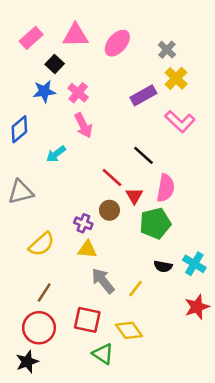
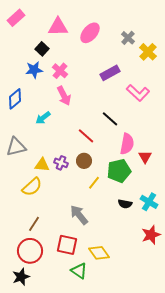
pink rectangle: (31, 38) -> (16, 18), moved
yellow cross: (176, 78) -> (148, 52), moved
red triangle: (134, 196) -> (145, 157), moved
purple cross: (83, 223) -> (61, 163), moved
yellow triangle: (87, 249) -> (42, 165), moved
yellow line: (136, 289) -> (94, 183), moved

